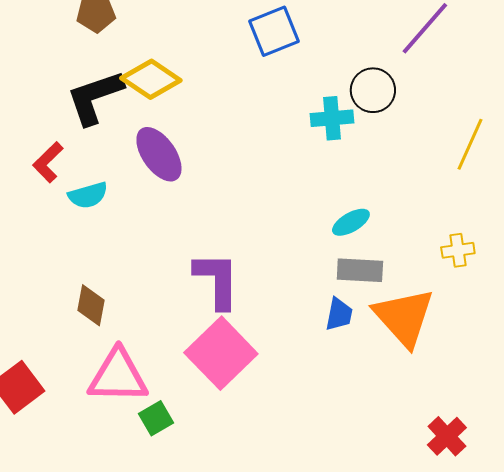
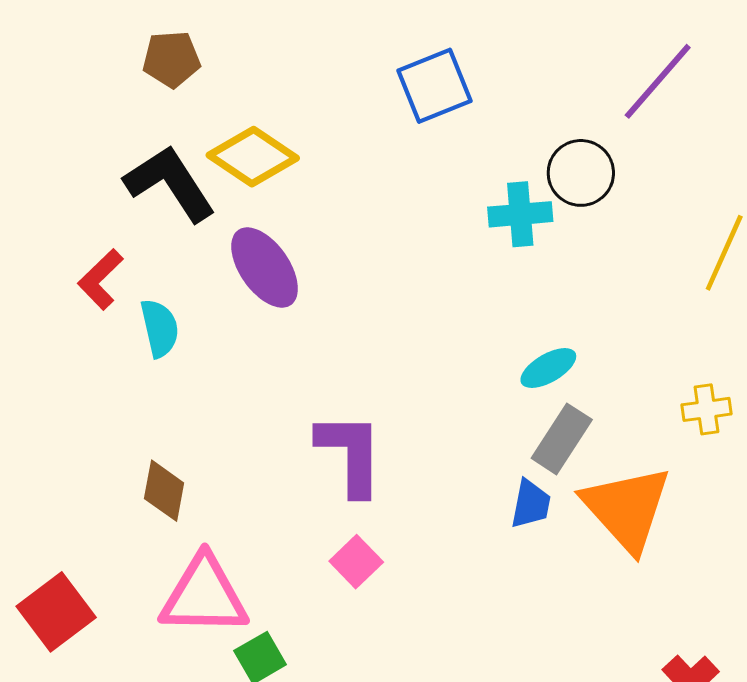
black L-shape: (95, 97) -> (170, 183), turned 76
cyan semicircle: (88, 195) -> (160, 328), turned -87
gray rectangle: (360, 270) -> (562, 439), turned -60
pink square: (221, 353) -> (356, 562), size x0.5

